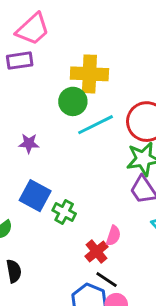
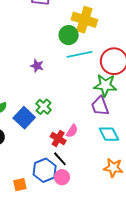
purple star: (29, 143) -> (37, 66), moved
blue square: (35, 196) -> (24, 118), moved
red cross: (96, 251) -> (58, 139), turned -35

